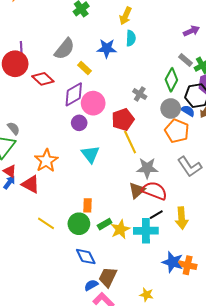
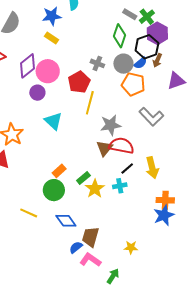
yellow rectangle: (85, 68) -> (52, 38), moved
gray cross: (140, 94) -> (97, 63), moved
blue semicircle: (188, 111) -> (140, 63), turned 120
yellow line: (130, 142) -> (90, 103), turned 50
orange rectangle: (88, 205) -> (59, 171), turned 56
yellow line: (46, 223) -> (29, 213), moved
green rectangle: (105, 224) -> (83, 178), moved
cyan cross: (146, 231) -> (120, 186), size x0.6
blue star: (173, 262) -> (164, 215), moved, turned -30
orange cross: (188, 265) -> (165, 200), moved

